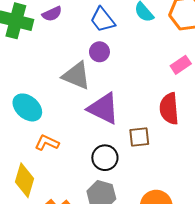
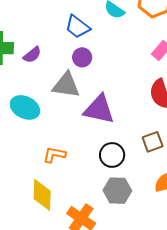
purple semicircle: (52, 14) -> (32, 55), moved
cyan ellipse: (27, 107) -> (25, 107), moved
brown square: (139, 137) -> (153, 142), moved

